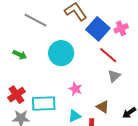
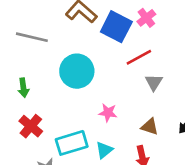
green arrow: (20, 55) -> (23, 88), turned 72
red line: (108, 55) -> (139, 57), turned -54
red cross: (16, 95) -> (31, 126), moved
cyan triangle: (75, 116) -> (104, 150), moved

